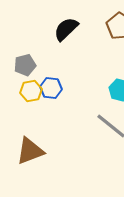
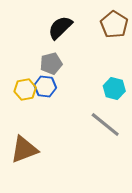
gray pentagon: (25, 65) -> (51, 64), moved

